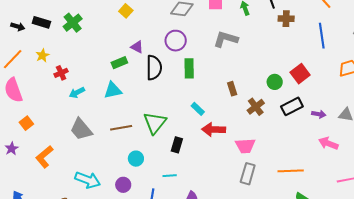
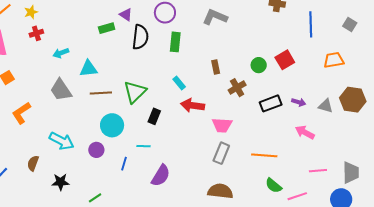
red cross: (61, 73) -> (36, 33), moved
cyan triangle: (113, 90) -> (88, 69), moved
black rectangle: (292, 106) -> (271, 103), moved
cyan circle: (136, 159) -> (112, 125), size x1.5

